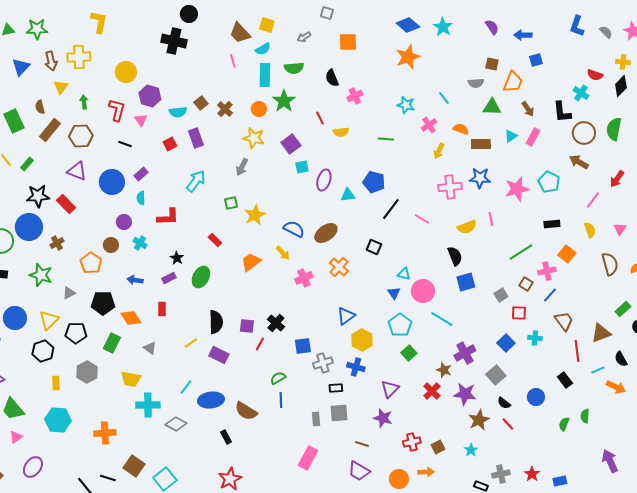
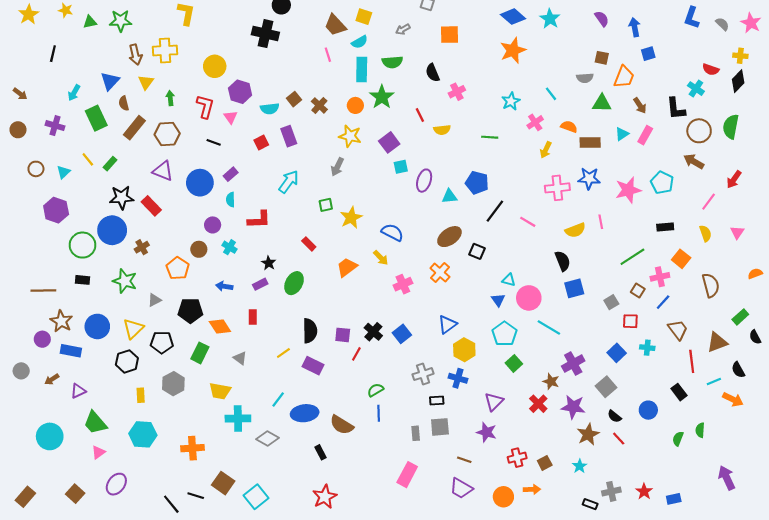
blue arrow: (523, 35) -> (635, 27), turned 78
blue triangle: (21, 67) -> (110, 81), moved
cyan star: (406, 105) -> (511, 101), turned 30
brown ellipse: (326, 233) -> (449, 237), moved
brown semicircle: (610, 264) -> (711, 285), moved
blue square: (303, 346) -> (402, 334), moved, turned -30

